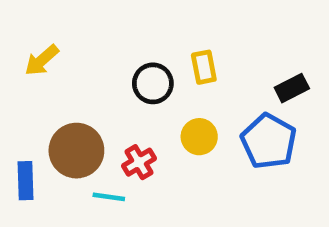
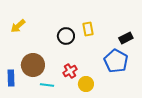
yellow circle: (199, 137) -> (86, 84), moved
red cross: (139, 162) -> (70, 71), moved

